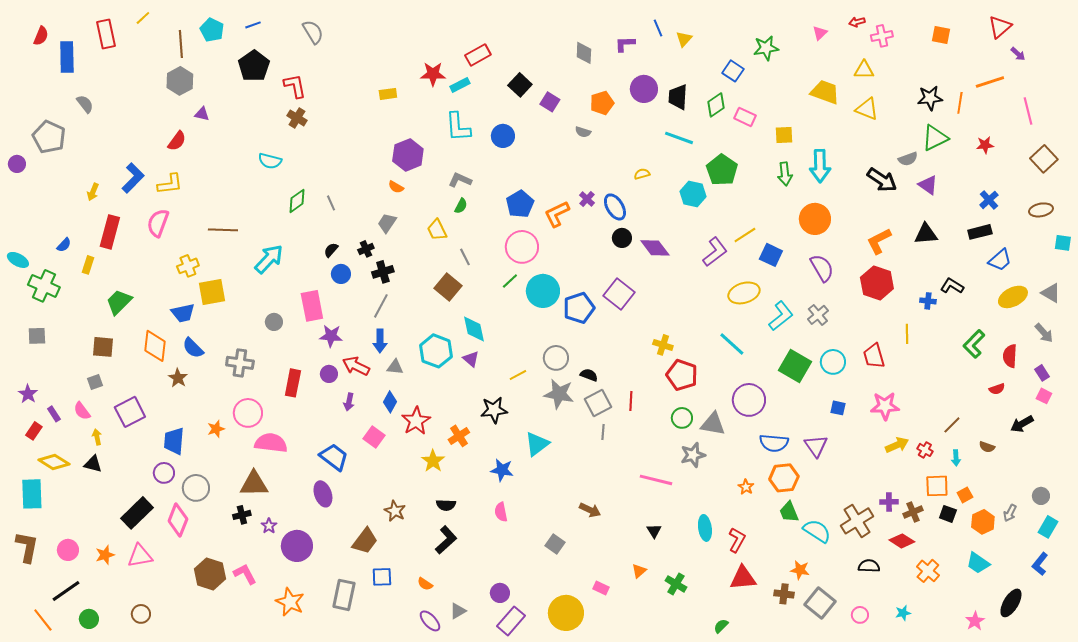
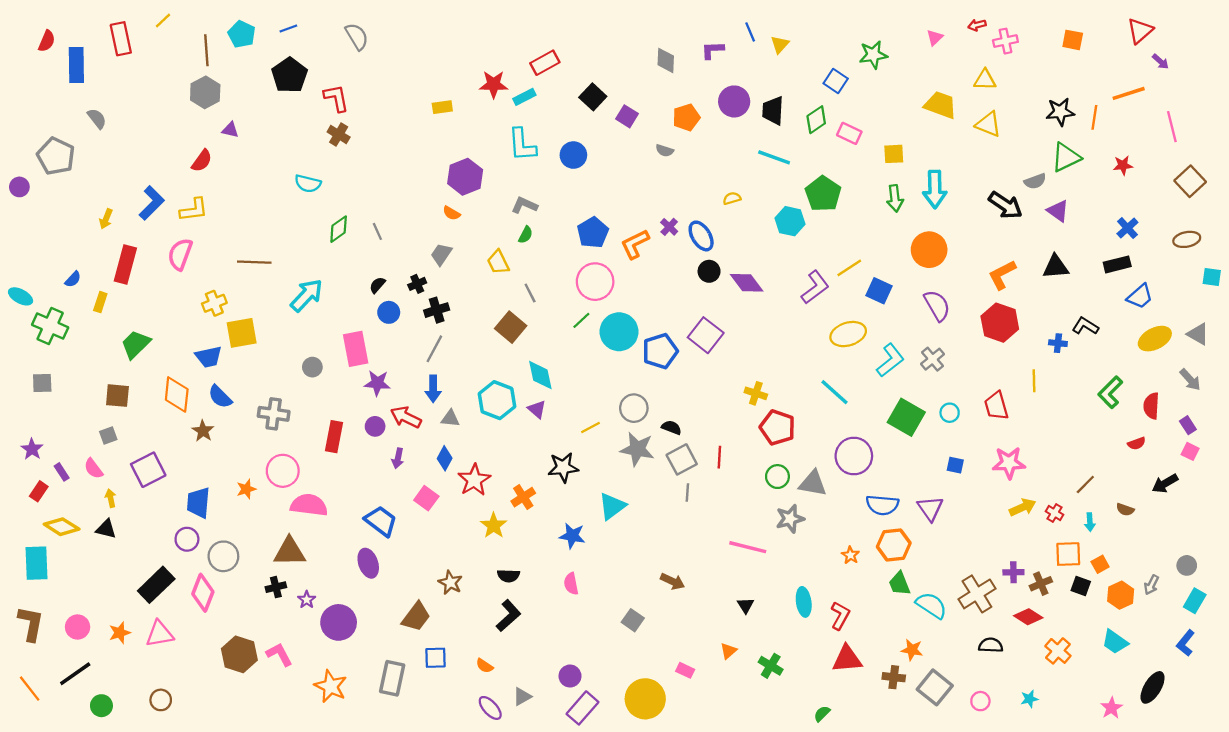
cyan circle: (833, 362) -> (950, 413), size x0.7
orange line: (43, 620) -> (30, 689), moved

